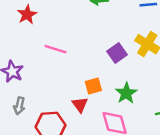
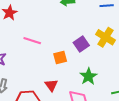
orange square: (93, 86) -> (60, 58), moved

